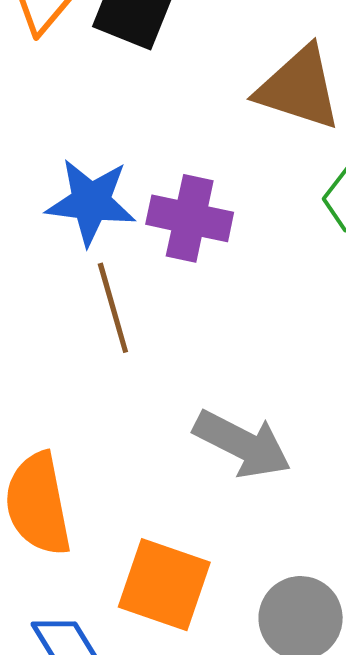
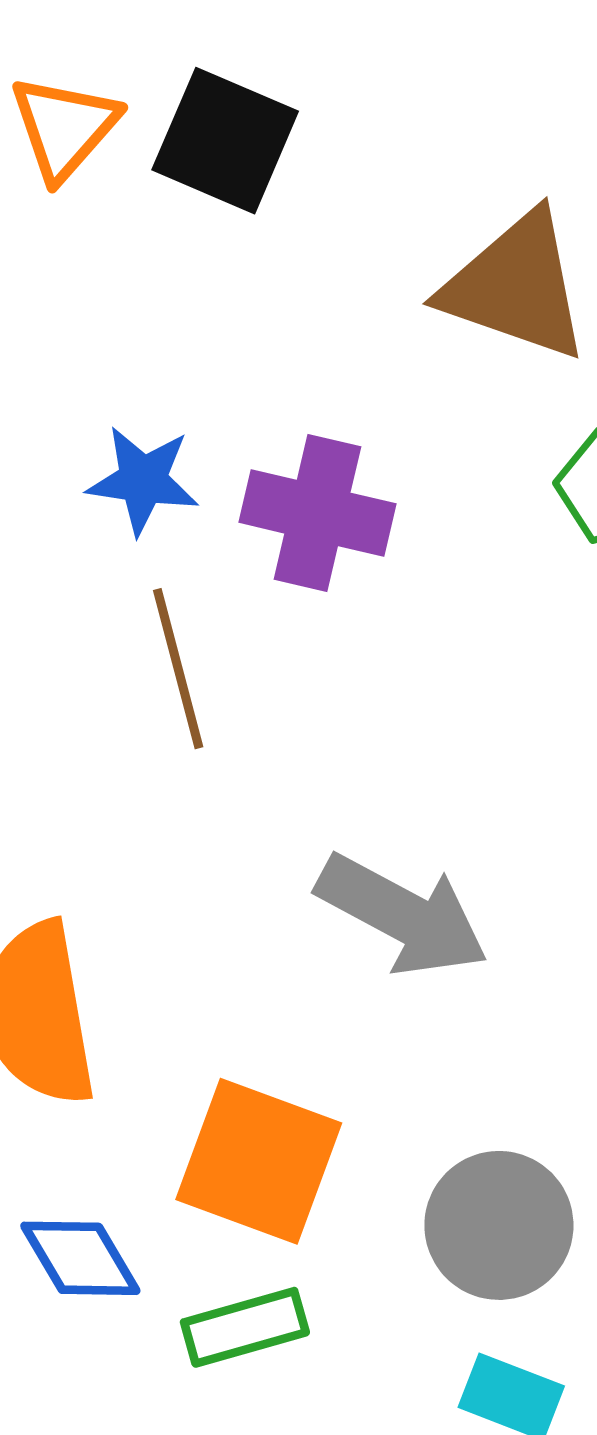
blue star: (91, 202) -> (143, 480), size x0.7

